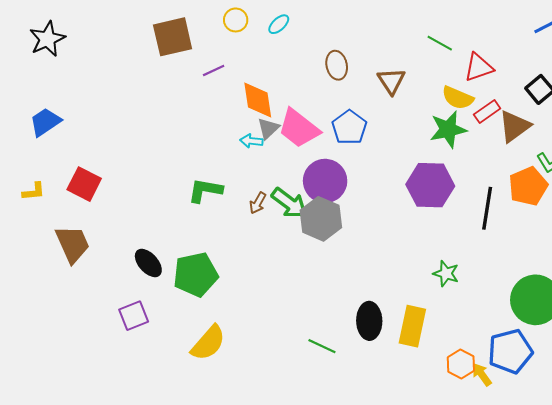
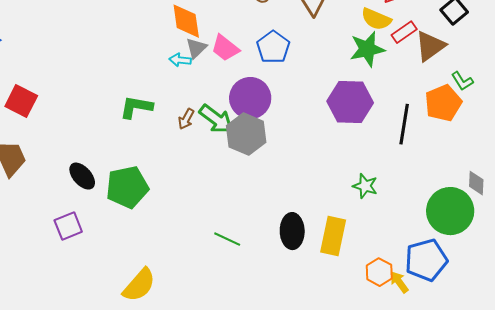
pink trapezoid: (299, 128) -> (225, 48), size x0.7
yellow semicircle: (208, 343) -> (139, 285), moved
green line: (322, 346) -> (227, 239), moved

